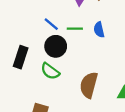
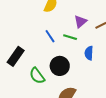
green line: (75, 29) -> (70, 37), moved
black circle: (56, 46) -> (60, 66), moved

